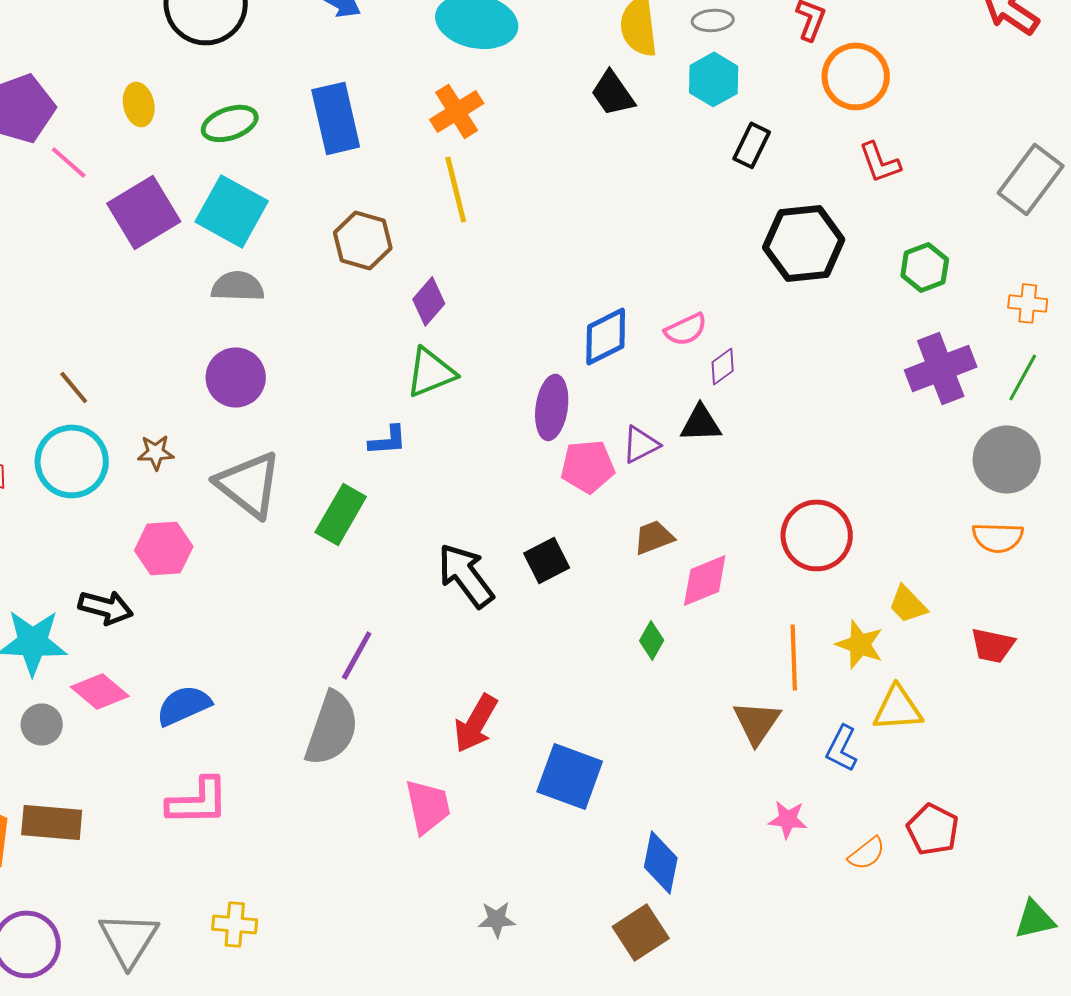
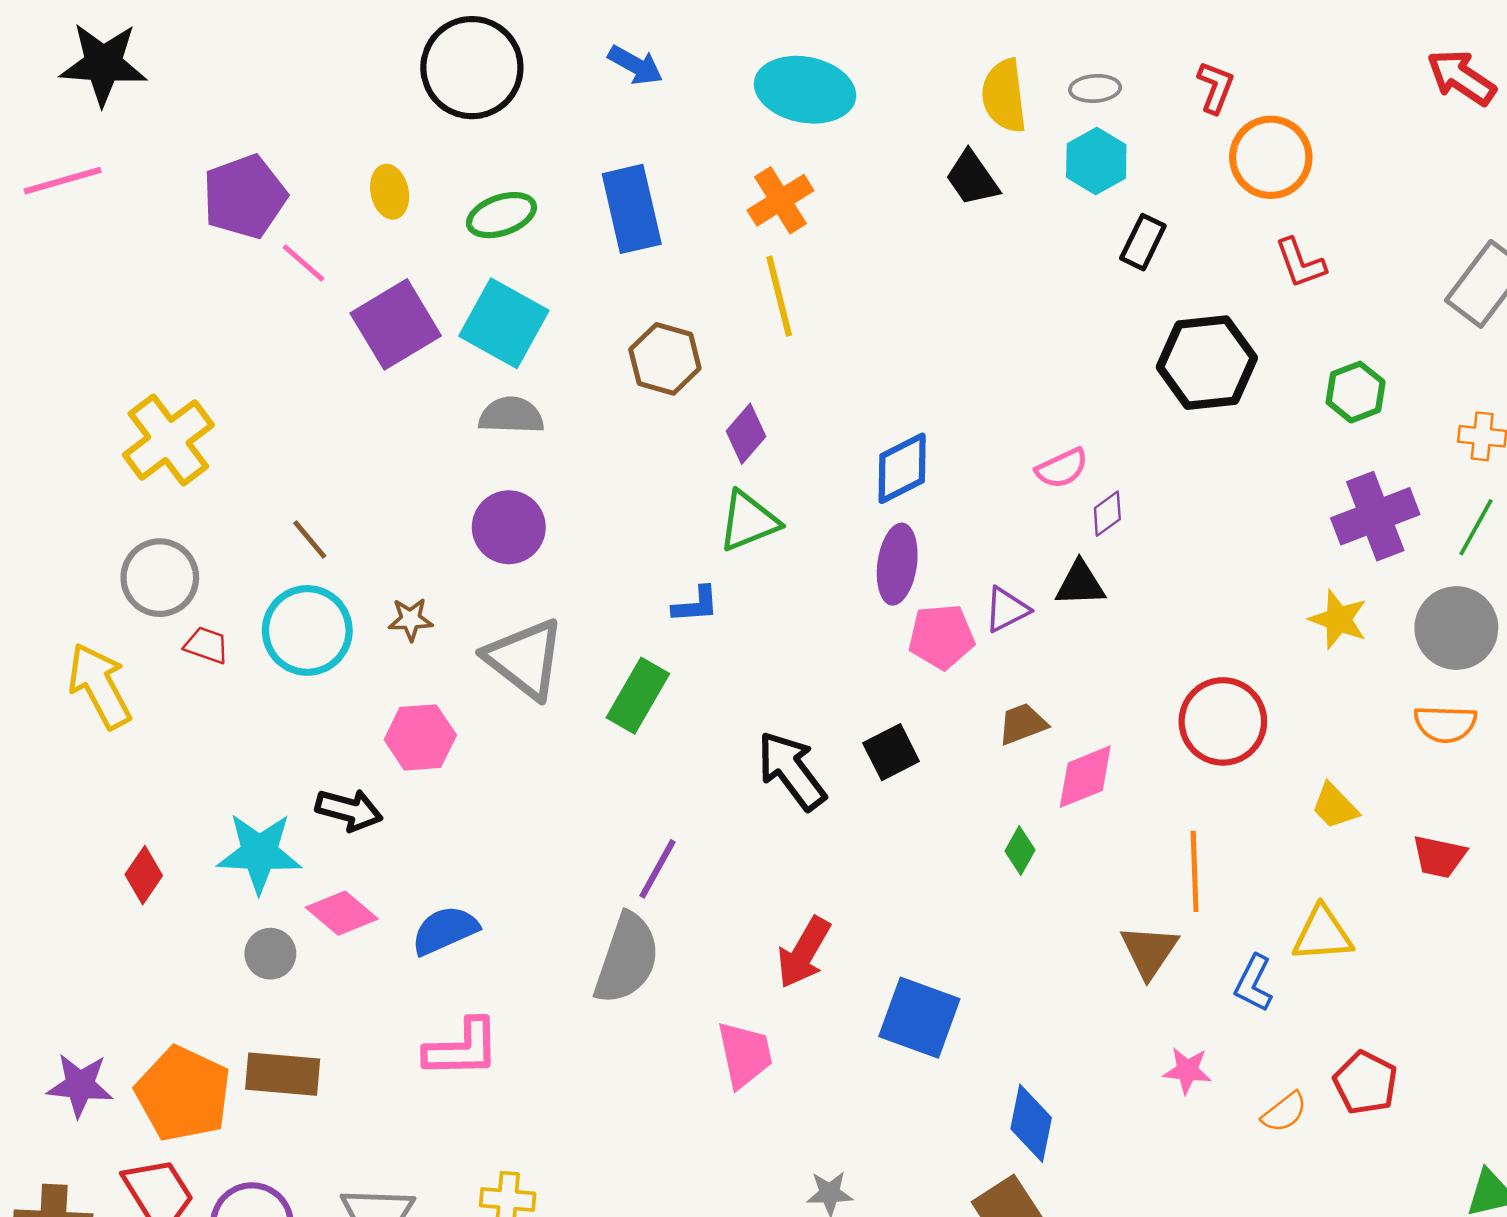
blue diamond: (606, 336) -> (902, 468), moved
yellow star: (860, 644) -> (1338, 619), moved

